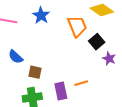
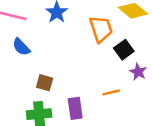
blue semicircle: (16, 57) -> (21, 47), moved
orange line: (81, 83) -> (111, 92), moved

